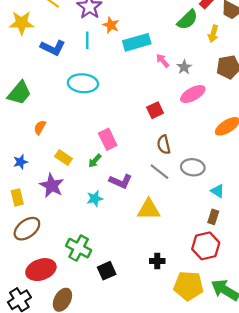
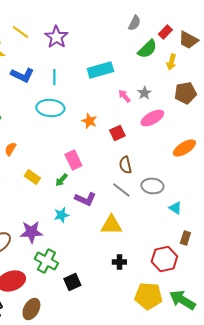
orange star: (111, 25) -> (89, 121), moved
cyan line: (87, 40) -> (54, 77), moved
pink arrow: (163, 61) -> (124, 96), moved
purple star: (52, 186) -> (31, 232), moved, turned -30
brown rectangle: (213, 217) -> (185, 238), moved
black cross: (157, 261) -> (119, 262), moved

